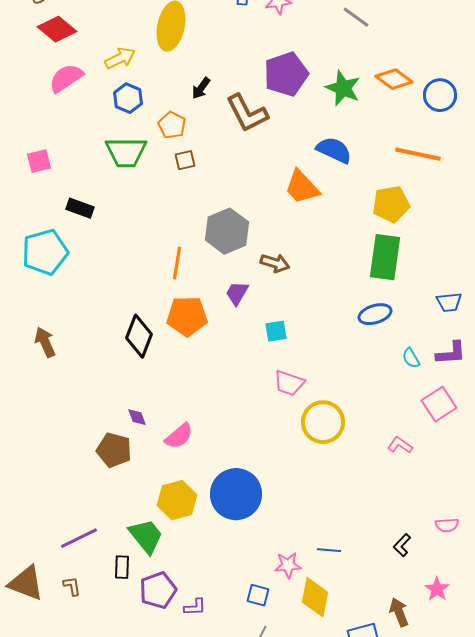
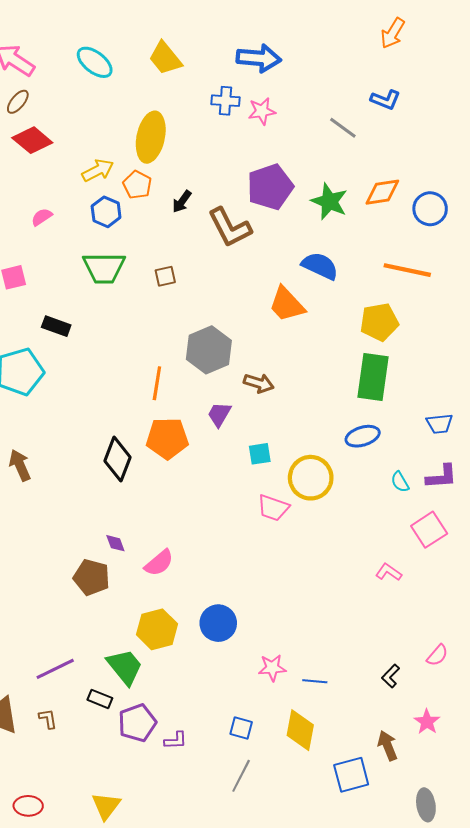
pink semicircle: (66, 78) -> (42, 217), moved, size x0.6
orange diamond: (394, 79) -> (382, 192), turned -45
orange pentagon: (172, 125) -> (137, 185), moved
yellow circle: (323, 422) -> (311, 478), moved
blue circle: (236, 494) -> (218, 623), size x0.7
pink semicircle: (447, 525) -> (437, 655), turned -45
pink star: (288, 565) -> (272, 668), moved
black rectangle: (122, 567) -> (100, 699), turned -70

